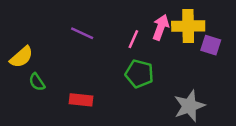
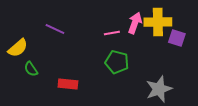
purple line: (82, 33) -> (55, 29), moved
pink line: (133, 39) -> (112, 33), turned 56

